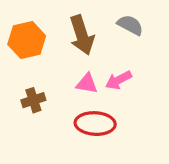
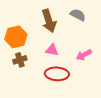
orange hexagon: (27, 40) -> (16, 37), moved
pink arrow: (119, 80) -> (84, 55), moved

